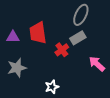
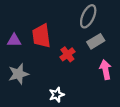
gray rectangle: (78, 38) -> (96, 41), moved
pink arrow: (97, 64) -> (106, 70), turned 36

